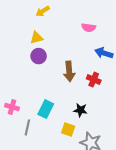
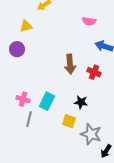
yellow triangle: (37, 38) -> (26, 26), moved
purple circle: (39, 56) -> (17, 49), moved
pink cross: (12, 107) -> (23, 99), moved

